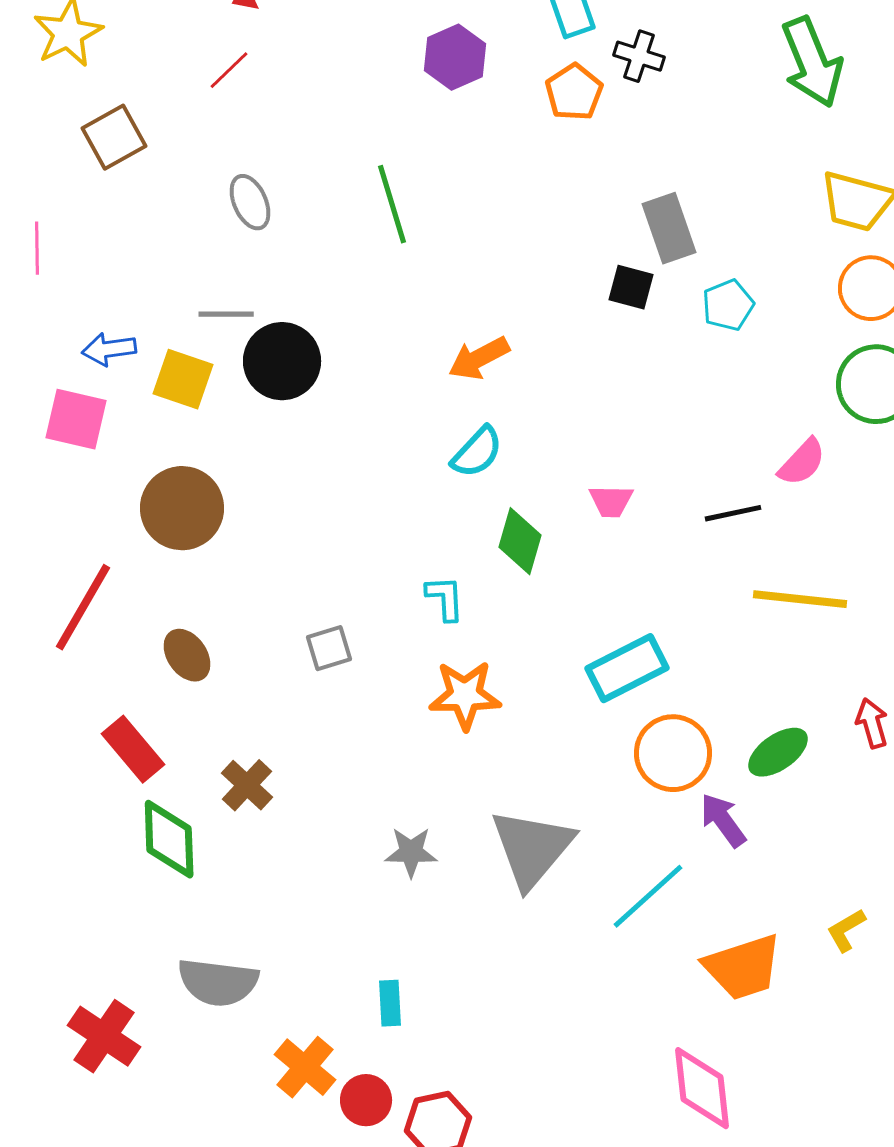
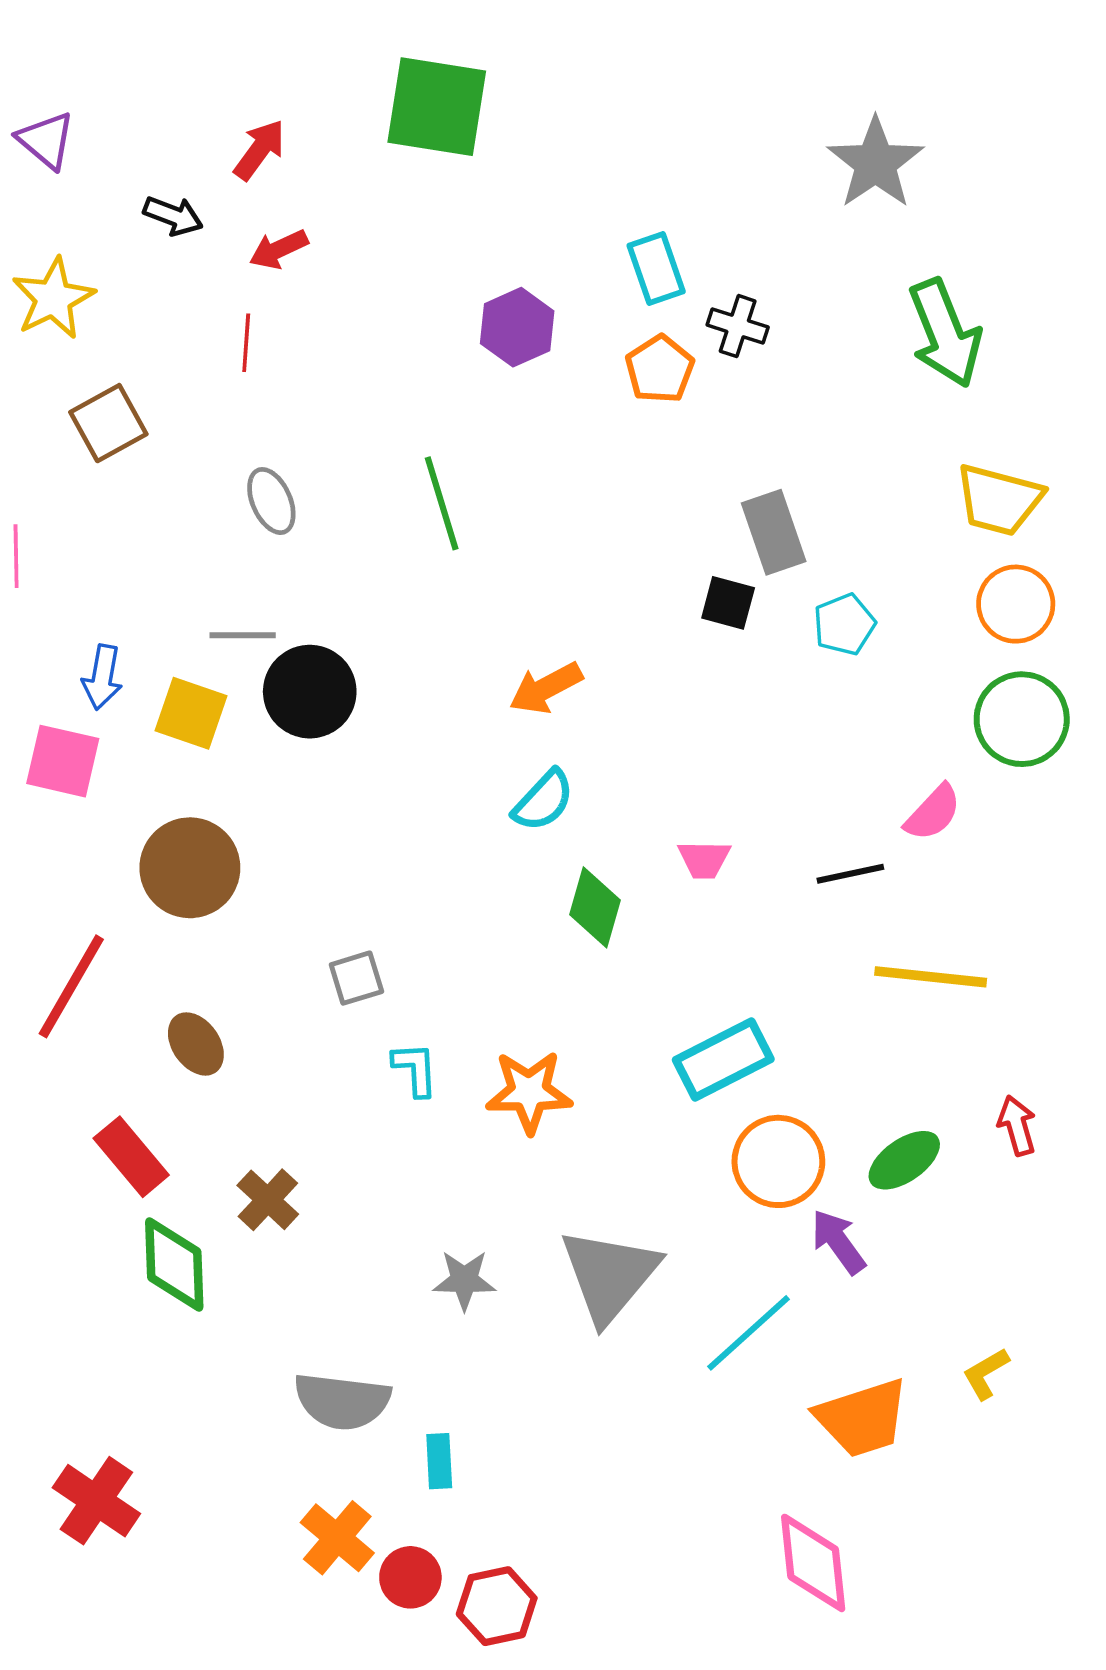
red line: (229, 70) -> (246, 343), turned -42
blue arrow: (109, 349) -> (102, 677), turned -72
cyan L-shape: (445, 598) -> (415, 1069), moved
gray square: (329, 648) -> (356, 978), moved
gray semicircle: (218, 982) -> (342, 1401), moved

